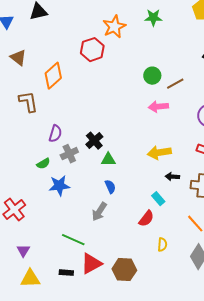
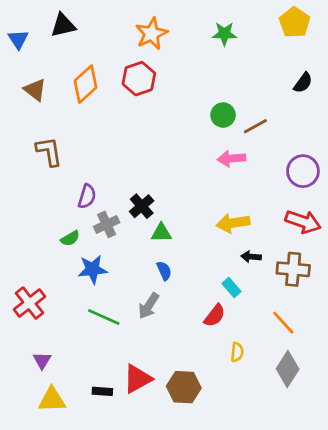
orange star: (114, 27) -> (151, 34), moved
orange diamond: (53, 76) -> (86, 84), moved
green line: (73, 240) -> (104, 317), moved

